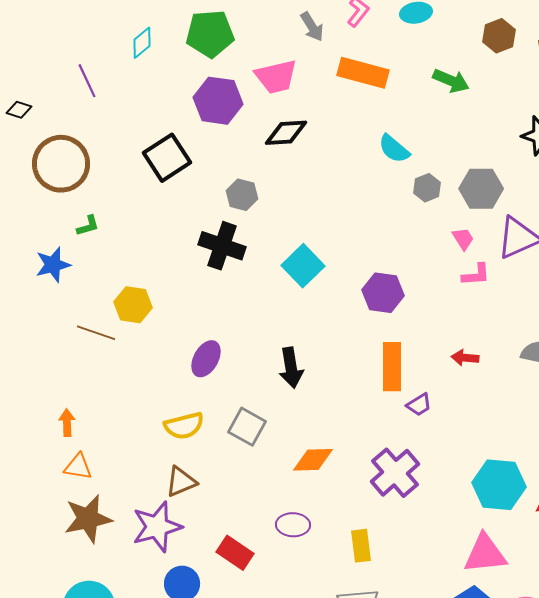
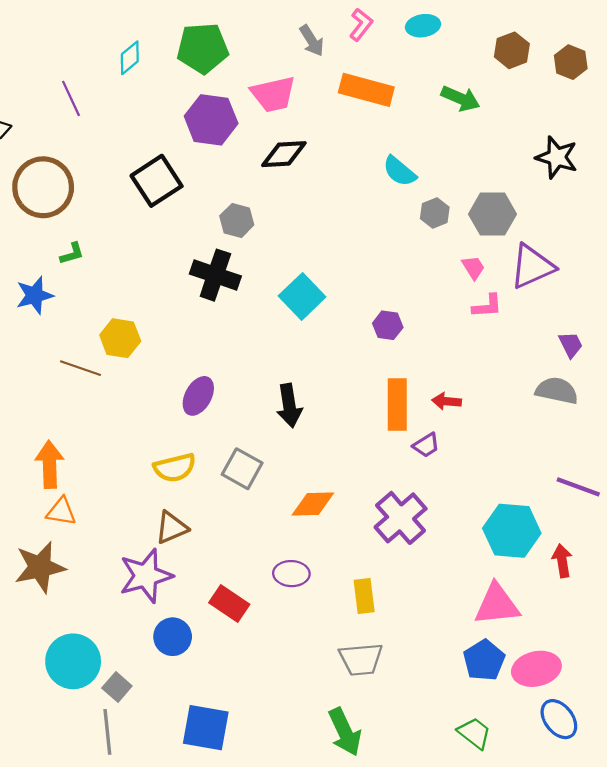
purple hexagon: (383, 293) -> (388, 325), size x0.7
red arrow: (465, 358) -> (447, 401), moved
orange arrow: (67, 423) -> (50, 464), size x1.6
brown star: (88, 519) -> (40, 567), moved

